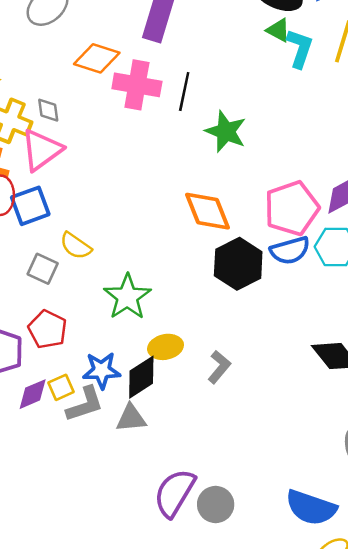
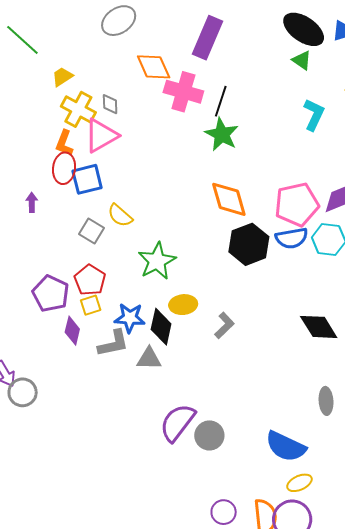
cyan L-shape: (300, 48) -> (314, 115), moved
orange diamond: (97, 58) -> (154, 67), turned 42
green star: (226, 131) -> (222, 134), moved
black diamond: (141, 377) -> (161, 327), turned -51
yellow square: (61, 387) -> (91, 305), moved
purple diamond: (33, 394) -> (72, 331), turned -60

